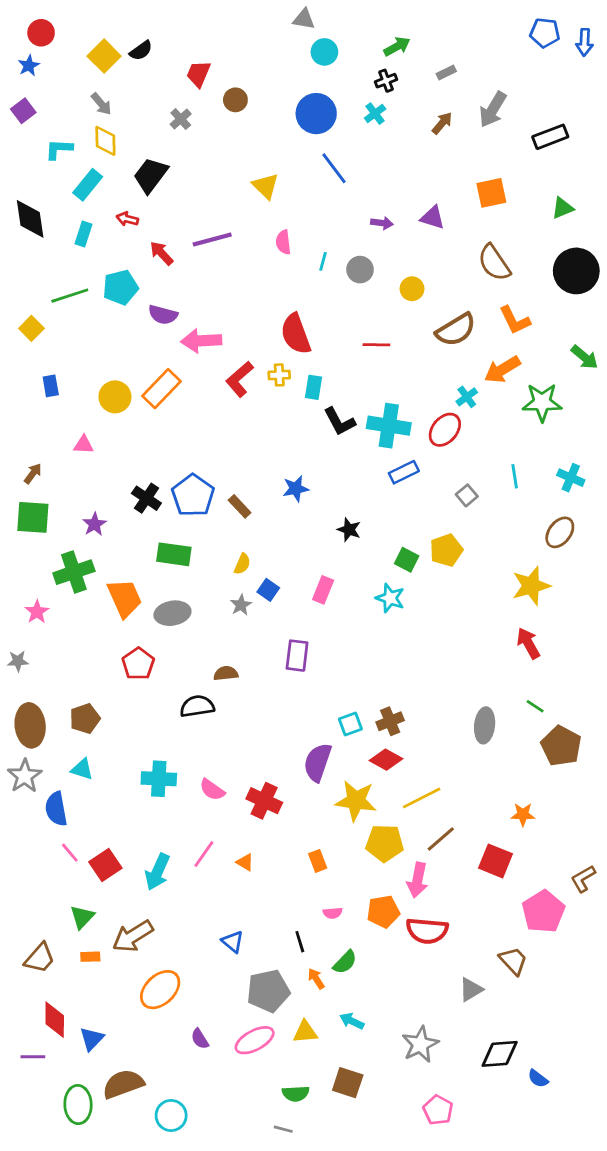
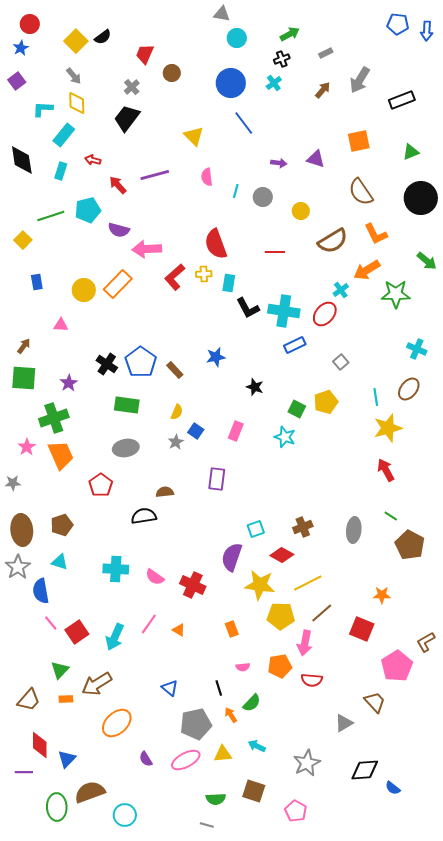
black trapezoid: (151, 175) -> (127, 118), moved
cyan line: (515, 476) -> (376, 397), moved
orange trapezoid: (125, 598) -> (61, 455), moved
brown cross: (390, 721) -> (303, 527), moved
red semicircle: (427, 931) -> (312, 680), size x0.7
pink pentagon: (438, 1110) -> (296, 811), moved

